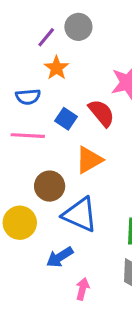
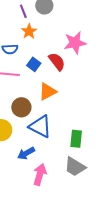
purple line: (46, 37) -> (23, 11), turned -64
pink arrow: (82, 289) -> (40, 174), size x1.5

